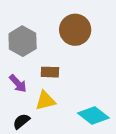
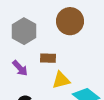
yellow triangle: (45, 101) -> (61, 80), moved

